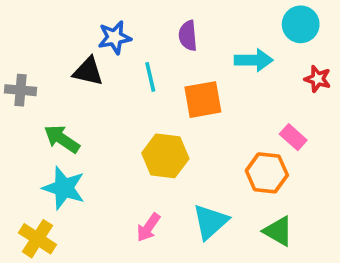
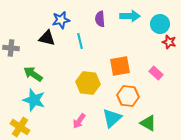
cyan circle: (301, 24) -> (160, 24), moved
cyan arrow: (254, 60) -> (130, 16), moved
orange square: (203, 100) -> (120, 66), moved
orange hexagon: (267, 173) -> (128, 96), moved

